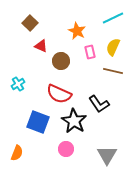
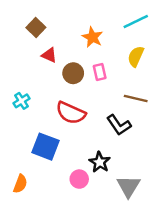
pink rectangle: (90, 52) -> (100, 72), moved
brown line: (113, 71) -> (136, 98), moved
black star: (74, 121) -> (100, 162), moved, size x0.7

